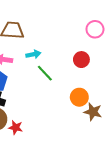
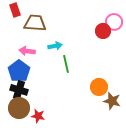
red circle: (81, 60) -> (103, 31), moved
green line: (45, 73) -> (66, 64), turned 30

